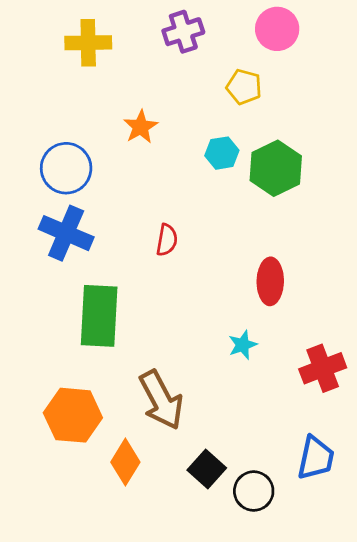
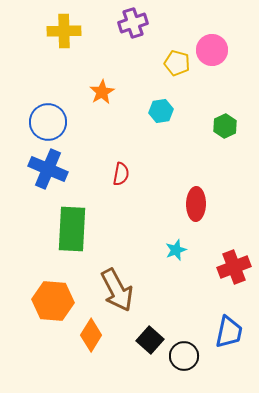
pink circle: (277, 29) -> (212, 50), moved
green hexagon: (276, 168) -> (225, 126), moved, size x0.6

